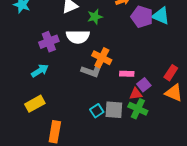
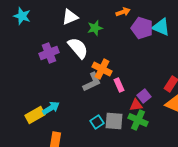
white semicircle: (78, 37) -> (78, 48), turned -130
cyan arrow: (40, 71) -> (51, 108), moved
gray L-shape: (92, 71) -> (92, 82), turned -45
pink rectangle: (127, 74) -> (119, 85), moved, turned 64

